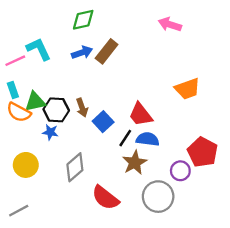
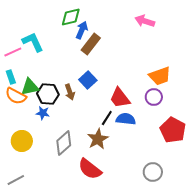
blue arrow: (82, 53) -> (82, 30), moved, turned -48
blue square: (103, 122) -> (88, 80), moved
brown star: (135, 163) -> (98, 139), moved
purple circle: (180, 171) -> (154, 97), moved
gray circle: (158, 197) -> (153, 172), moved, size x0.7

